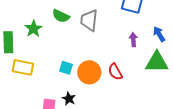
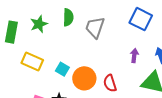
green semicircle: (61, 16) -> (68, 17), turned -126
yellow rectangle: (23, 67) -> (32, 62), moved

